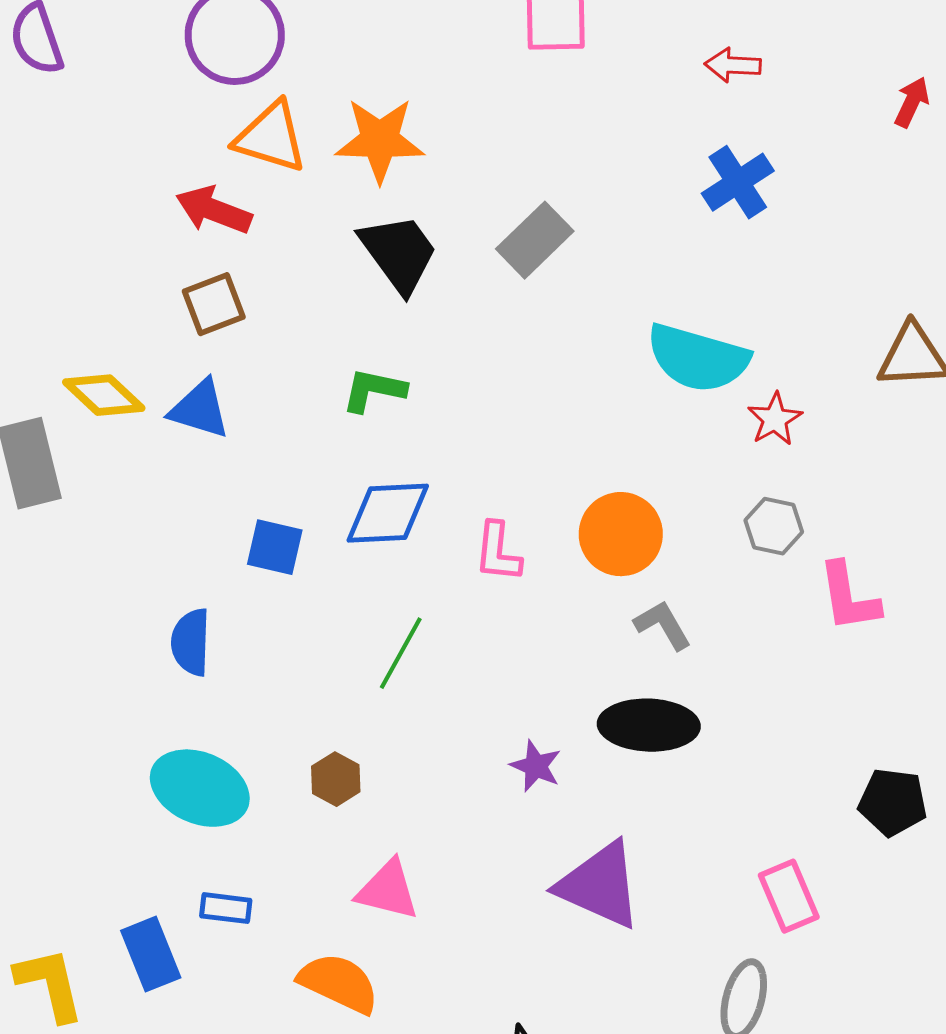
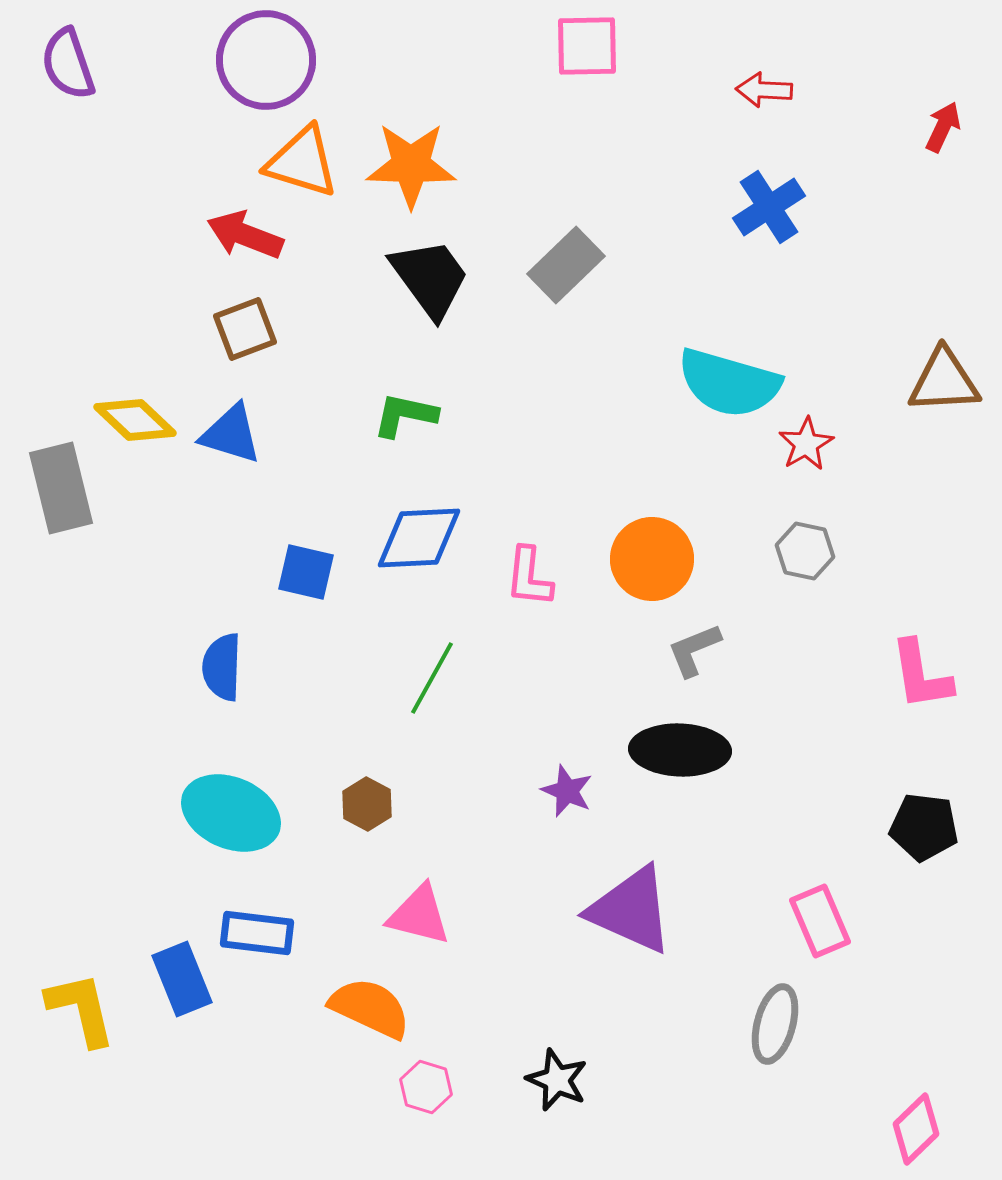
pink L-shape: (849, 597) -> (921, 675), moved
gray L-shape: (663, 625) -> (694, 650), turned -82
blue rectangle: (226, 908) -> (257, 933), size x1.4

